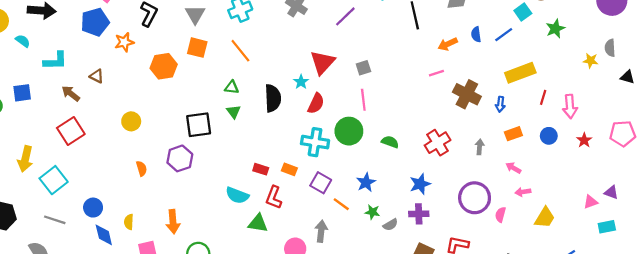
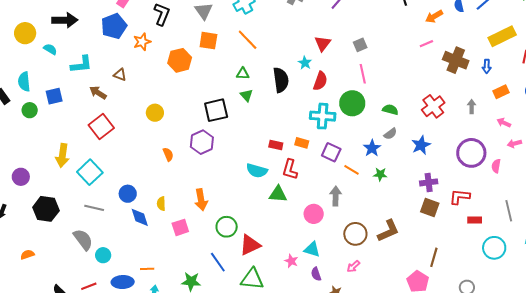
red triangle: (322, 62) -> (323, 43), size x0.7
purple cross: (419, 214) -> (429, 182), moved
gray semicircle: (390, 225) -> (390, 134), moved

